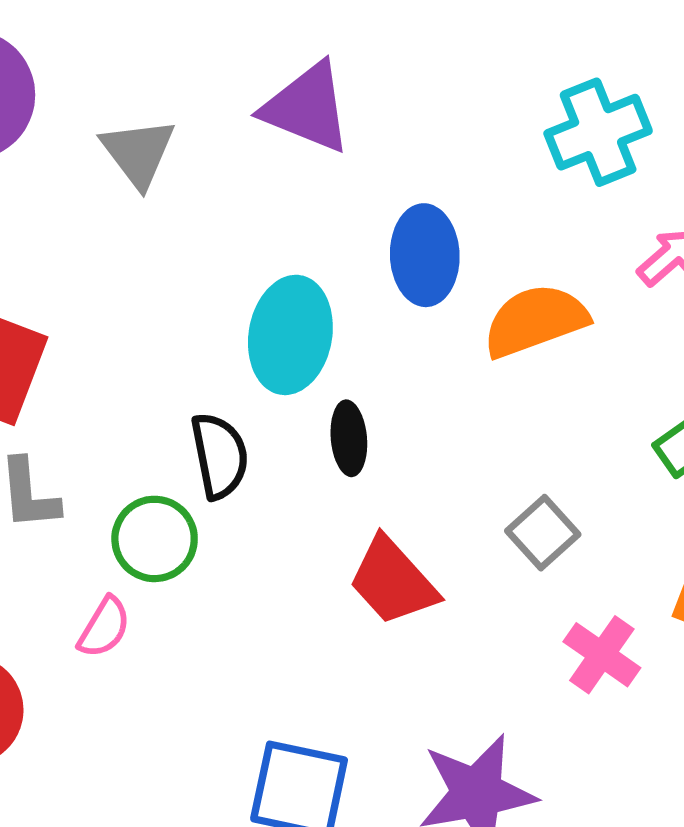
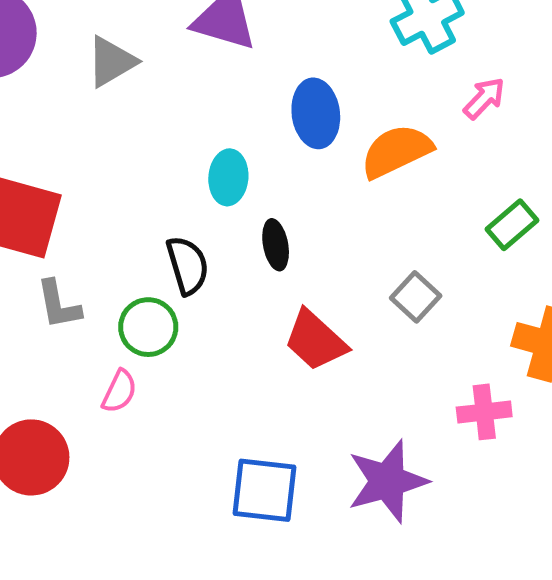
gray triangle: (138, 153) -> (111, 62), turned 42
cyan ellipse: (290, 335) -> (228, 177), size x0.7
pink cross: (602, 655) -> (484, 412), moved, turned -36

